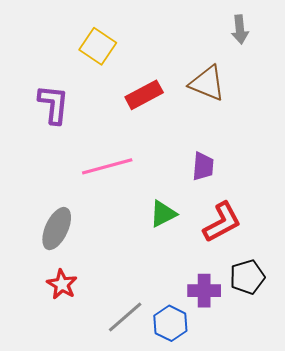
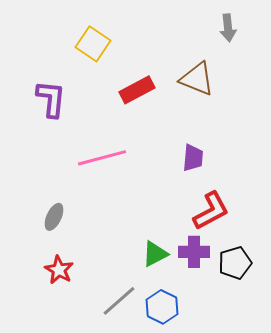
green triangle: (163, 214) -> (155, 254), moved
gray ellipse: (57, 229) -> (54, 217), size x0.7
purple cross: (204, 291) -> (194, 252), moved

